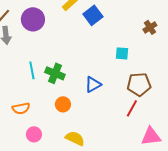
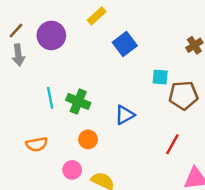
blue square: (93, 15) -> (125, 44), moved
brown pentagon: (139, 84) -> (183, 95), moved
pink circle: (34, 134) -> (72, 170), moved

